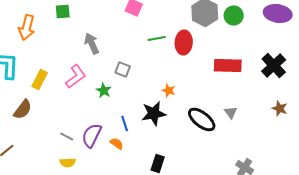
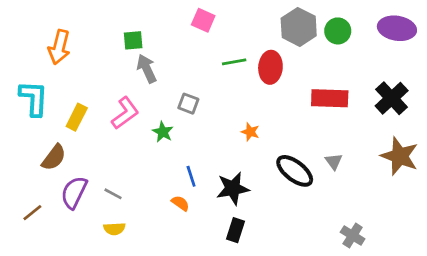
green square: (63, 11) -> (133, 40), moved
brown star: (280, 108) -> (400, 156), size x1.8
black star: (154, 113) -> (233, 188), moved
purple semicircle: (92, 135) -> (74, 192), moved

